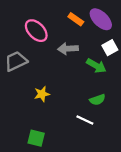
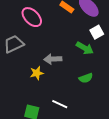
gray arrow: (68, 49) -> (53, 59), moved
white line: (85, 120) -> (60, 104), moved

